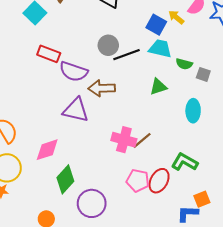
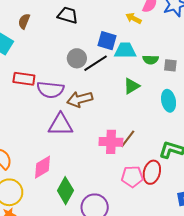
blue square: (156, 25) -> (107, 41), moved

